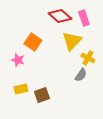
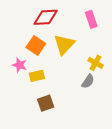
red diamond: (60, 16) -> (46, 17), moved, turned -45
yellow triangle: (72, 41) -> (64, 44), moved
yellow rectangle: (21, 89) -> (37, 76), moved

